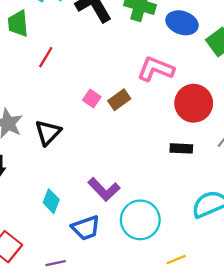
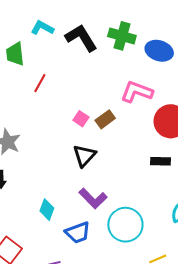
black triangle: (48, 133) -> (84, 156), moved

